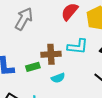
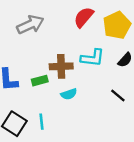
gray arrow: (24, 19) -> (30, 25), turned 35

